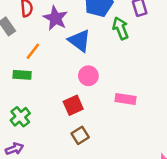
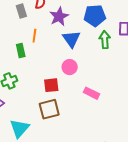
orange line: (33, 51) -> (34, 36), turned -48
green rectangle: (22, 75) -> (21, 50), turned 56
brown square: (80, 135) -> (49, 109), size x1.5

